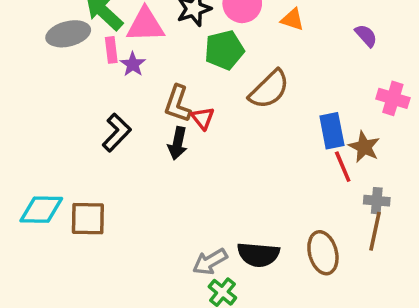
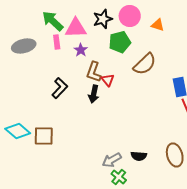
gray ellipse: (68, 34) -> (24, 46), moved
purple star: (133, 64) -> (81, 50), moved
cyan diamond: (41, 210) -> (18, 131), turned 40
black semicircle: (258, 255) -> (139, 156), size x0.7

